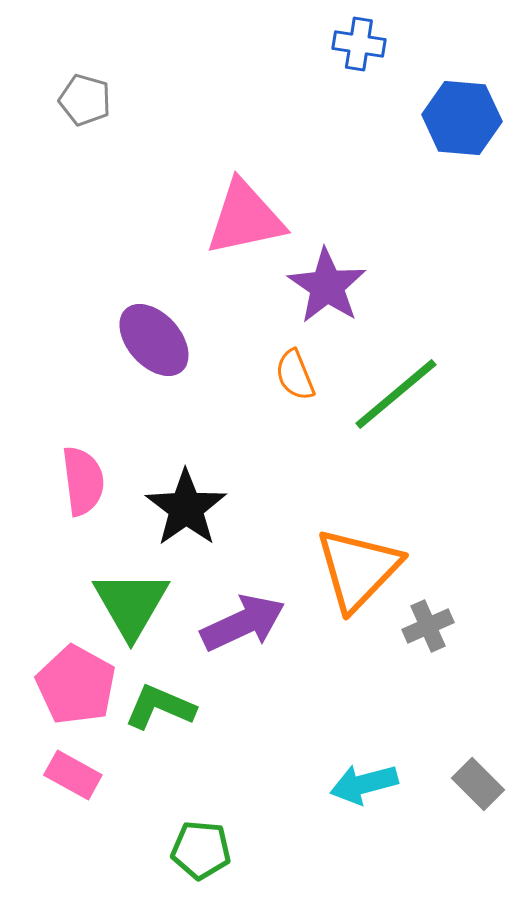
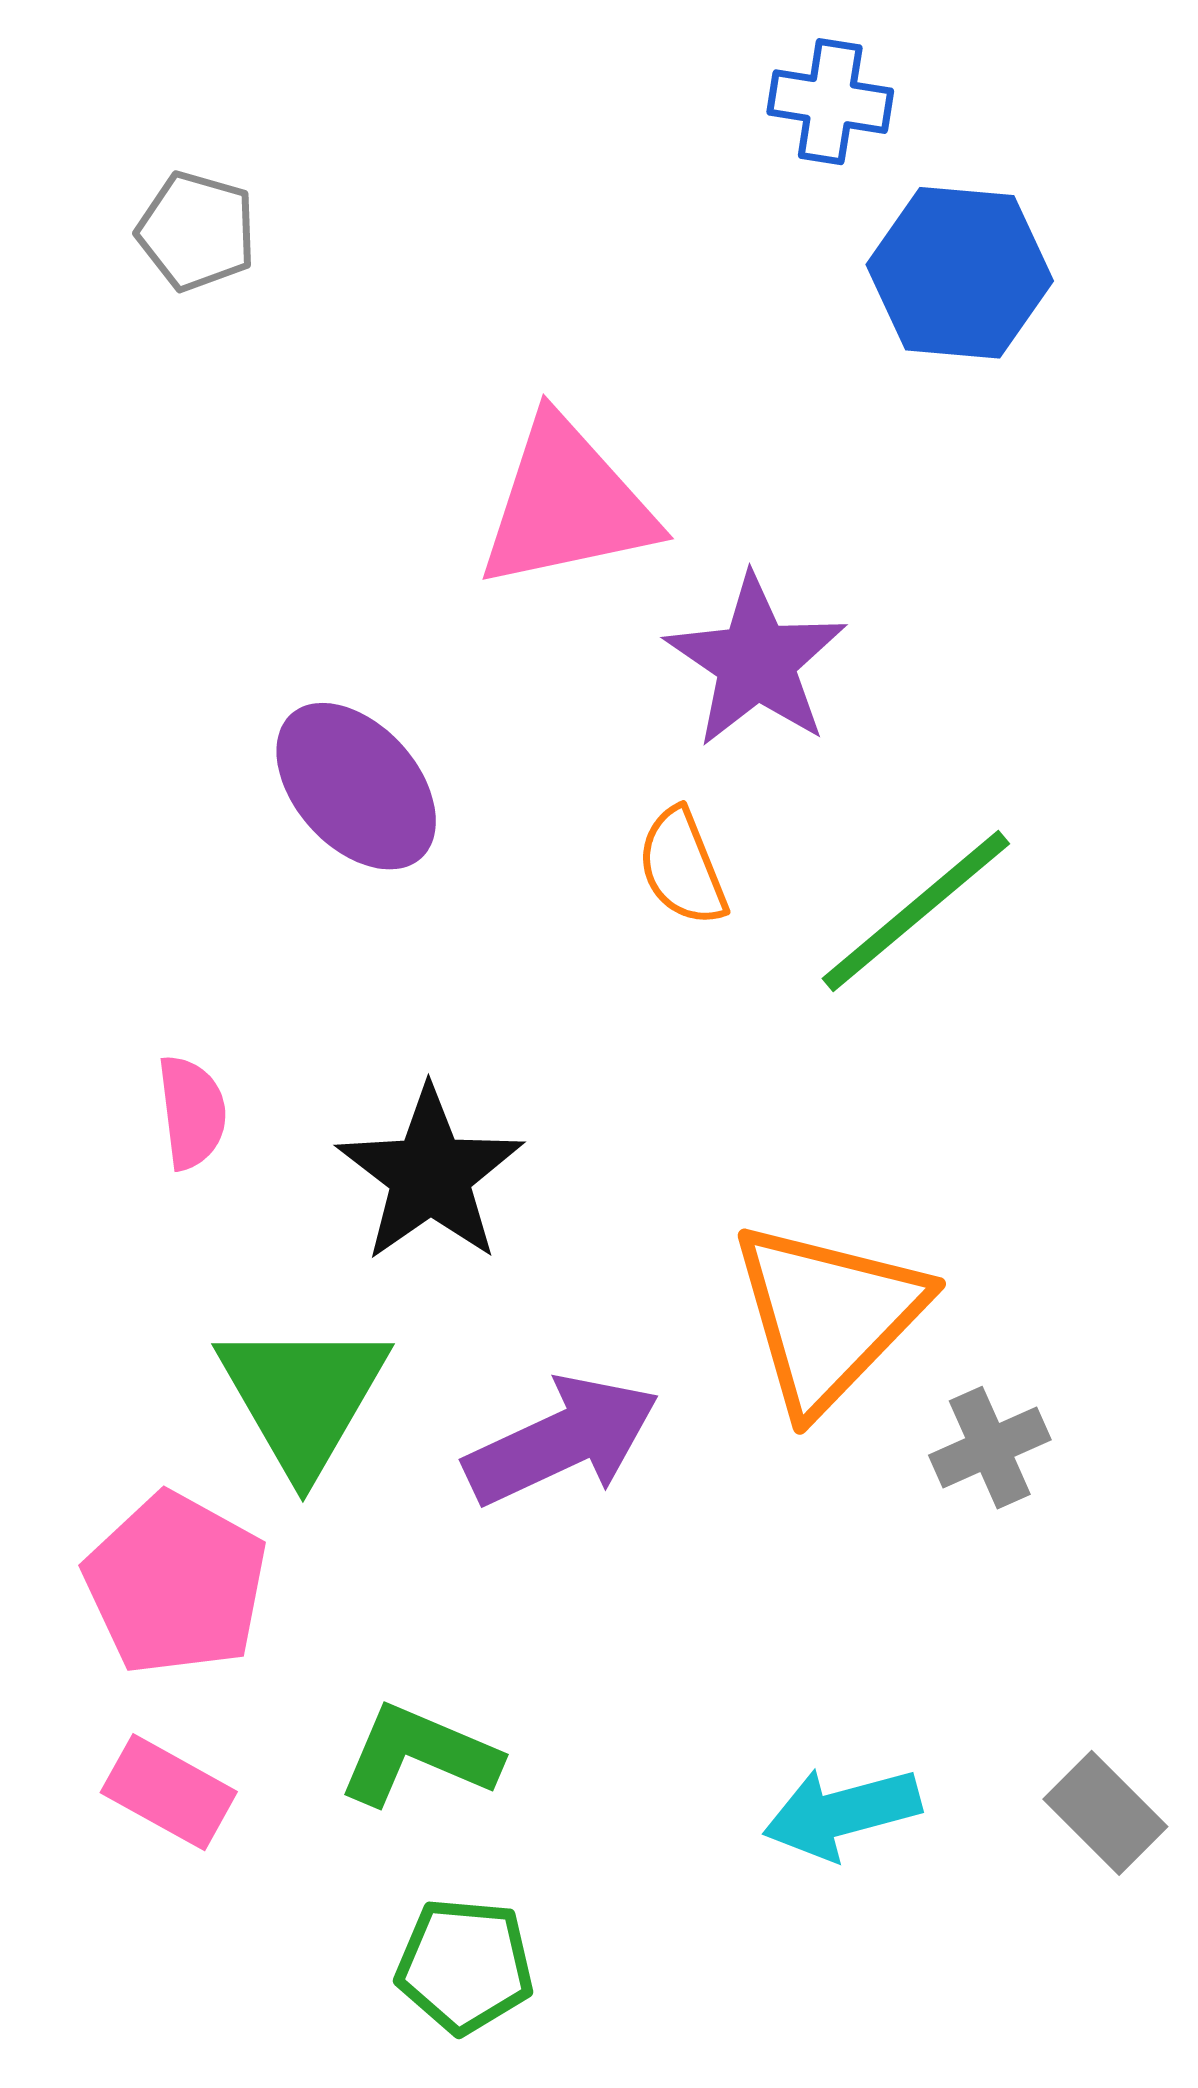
blue hexagon: (462, 118) -> (960, 273), moved
pink semicircle: (83, 481) -> (192, 1112), size x0.7
green L-shape: (160, 707) -> (419, 1755), moved

